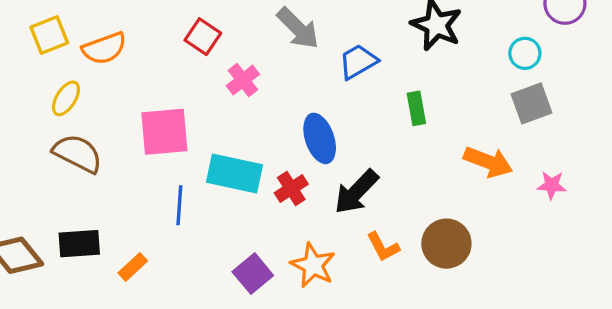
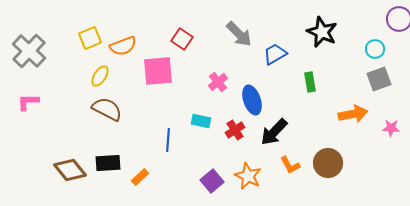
pink cross: (243, 80) -> (218, 82), moved
pink square: (164, 132) -> (158, 71), moved
orange arrow: (488, 162) -> (353, 114), turned -32
cyan rectangle: (235, 173) -> (201, 121), size x0.6

